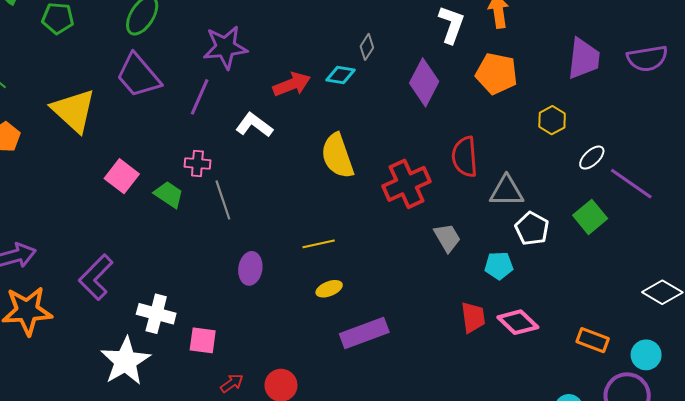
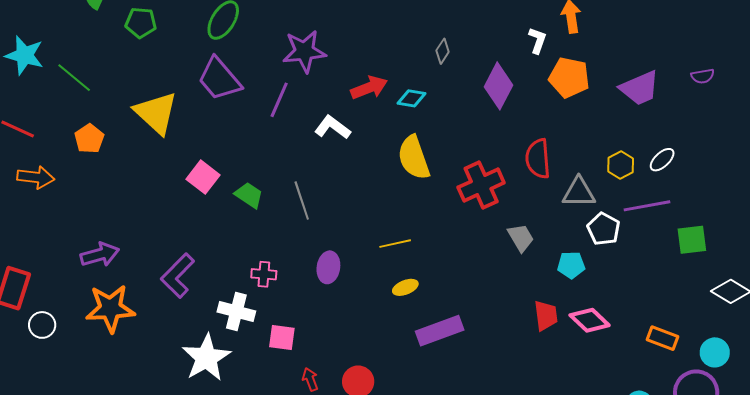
white L-shape: (451, 25) -> (538, 40), moved, size x0.7
purple semicircle: (647, 58) -> (703, 76), moved, size x0.6
purple trapezoid: (584, 59) -> (640, 88), moved, turned 60
cyan diamond: (340, 75) -> (412, 98), moved
yellow hexagon: (552, 120) -> (621, 165), moved
pink cross: (197, 163) -> (264, 274), moved
purple line: (631, 184) -> (647, 206), moved, turned -45
green square: (590, 217) -> (692, 240), moved, turned 32
red arrow: (232, 383) -> (310, 379), turned -75

